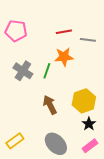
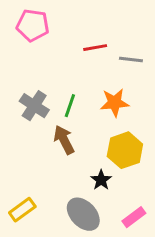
pink pentagon: (16, 31) -> (33, 25), moved
orange star: (64, 57) -> (115, 103), moved
brown arrow: (50, 105) -> (64, 140), moved
black star: (89, 124) -> (101, 180), moved

